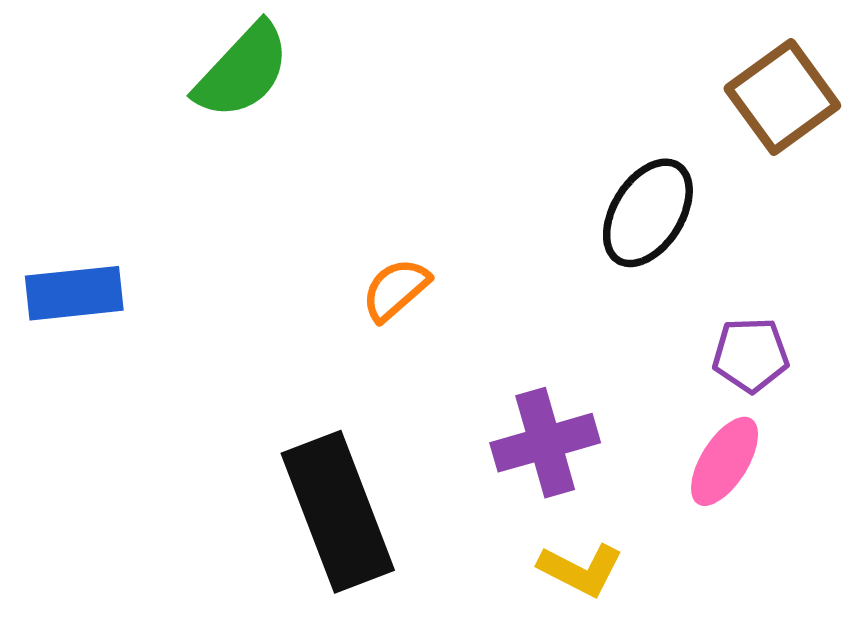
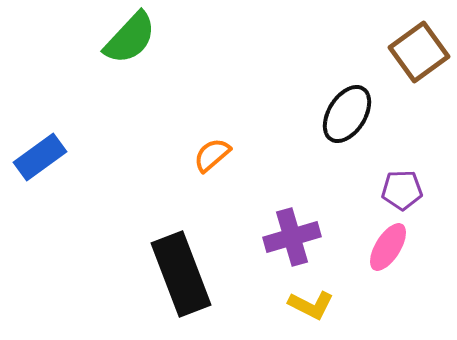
blue rectangle: (74, 293) -> (40, 157), turned -30

